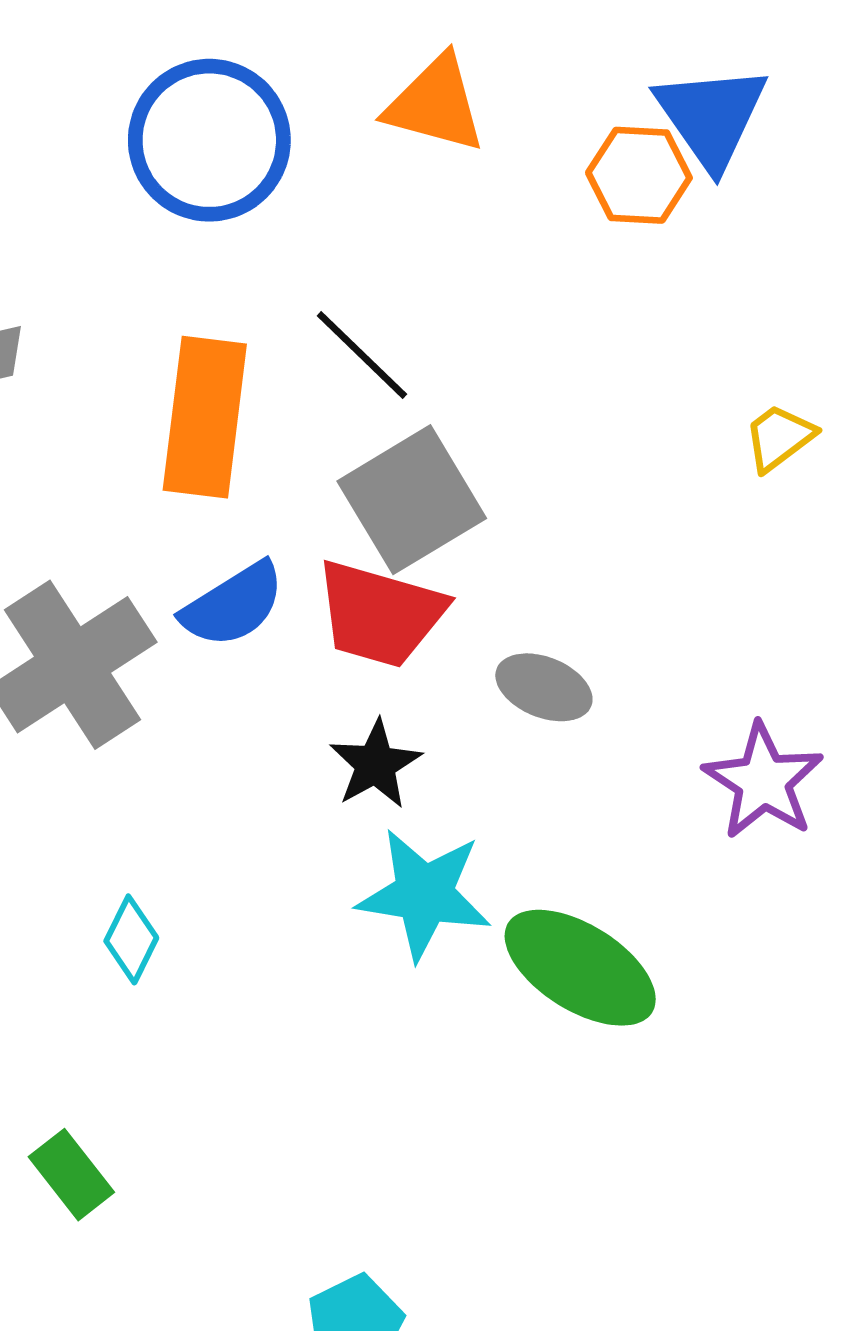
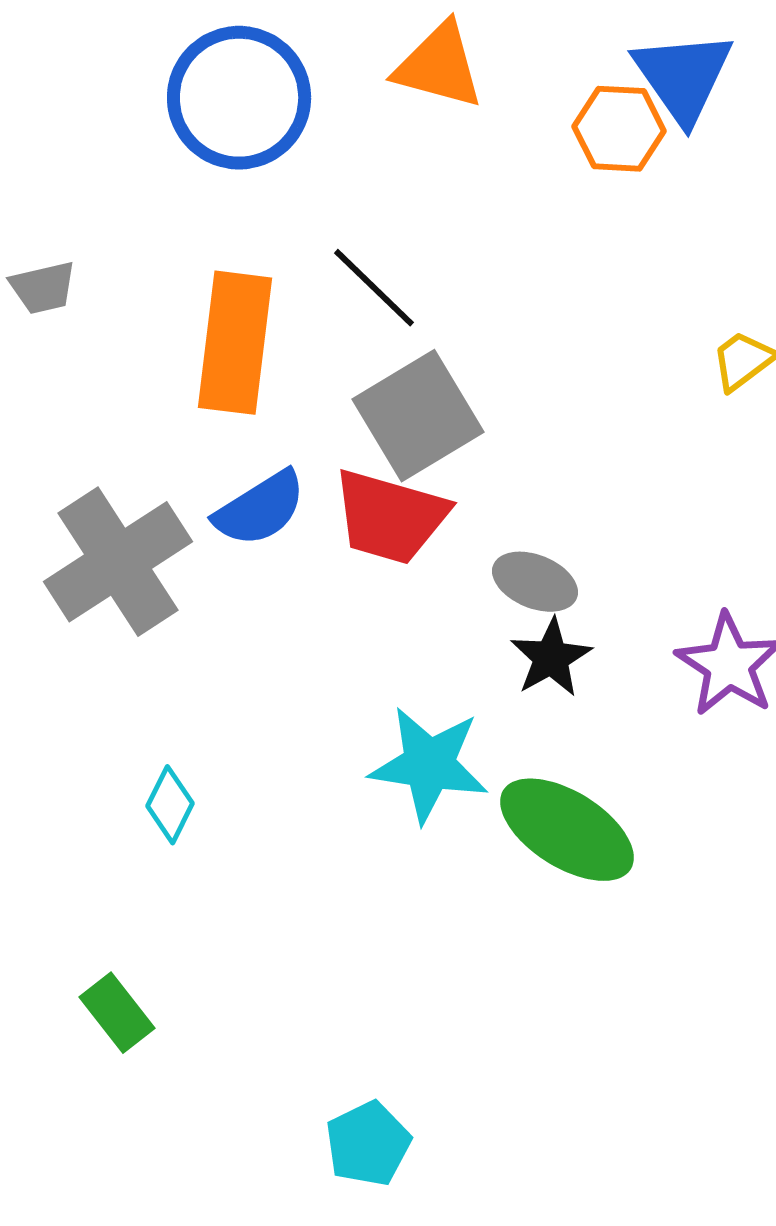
black star: (376, 764) -> (551, 658), moved

